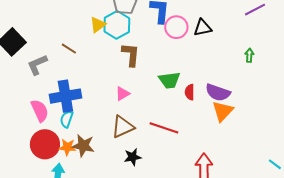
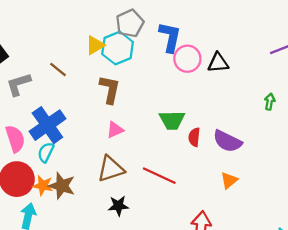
brown L-shape: (131, 55) -> (110, 89), moved
blue cross: (65, 96) -> (47, 125), turned -32
orange triangle: (223, 111) -> (229, 180), moved, size x0.7

